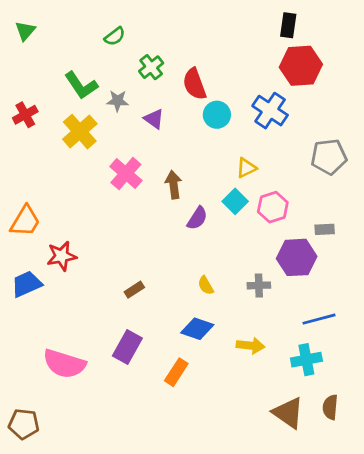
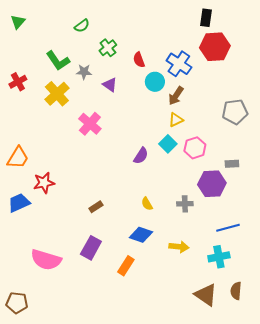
red semicircle: (194, 84) -> (139, 60), size x0.7
blue cross: (270, 111) -> (179, 64), moved
brown arrow: (174, 185) -> (176, 96), moved, turned -138

